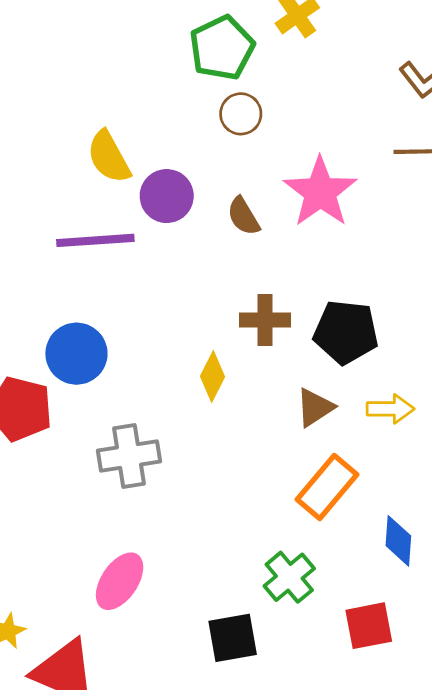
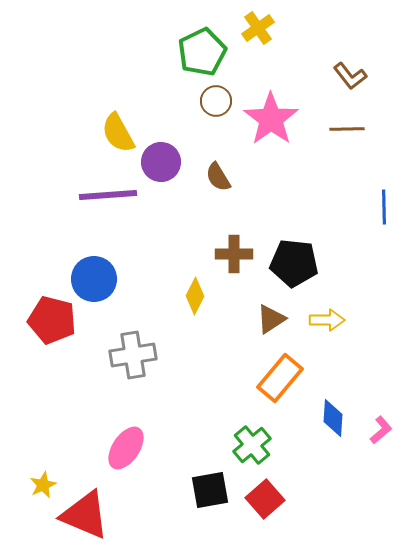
pink star: (320, 192) -> (271, 119), moved
red square: (369, 626) -> (265, 499), moved, turned -30

